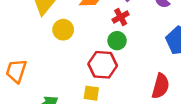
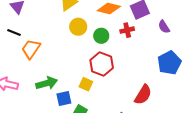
green circle: (117, 41) -> (101, 36), moved

